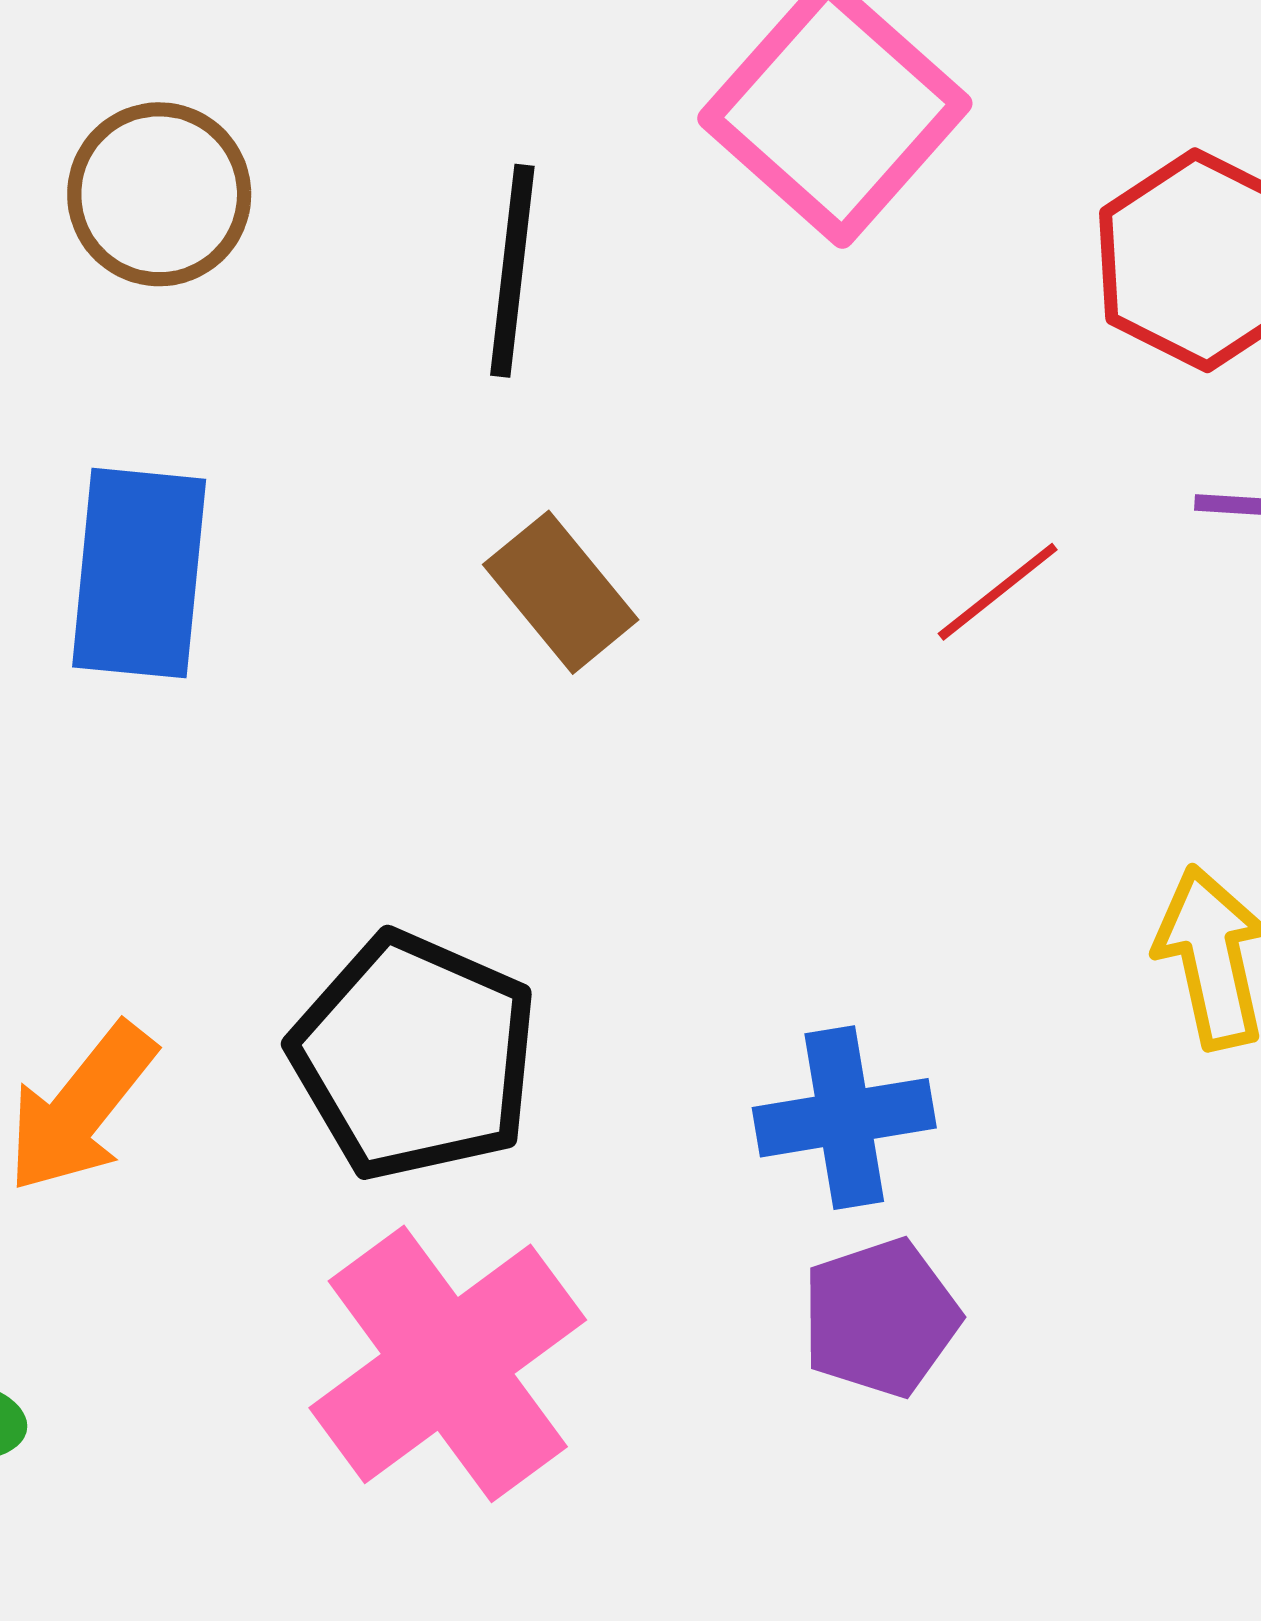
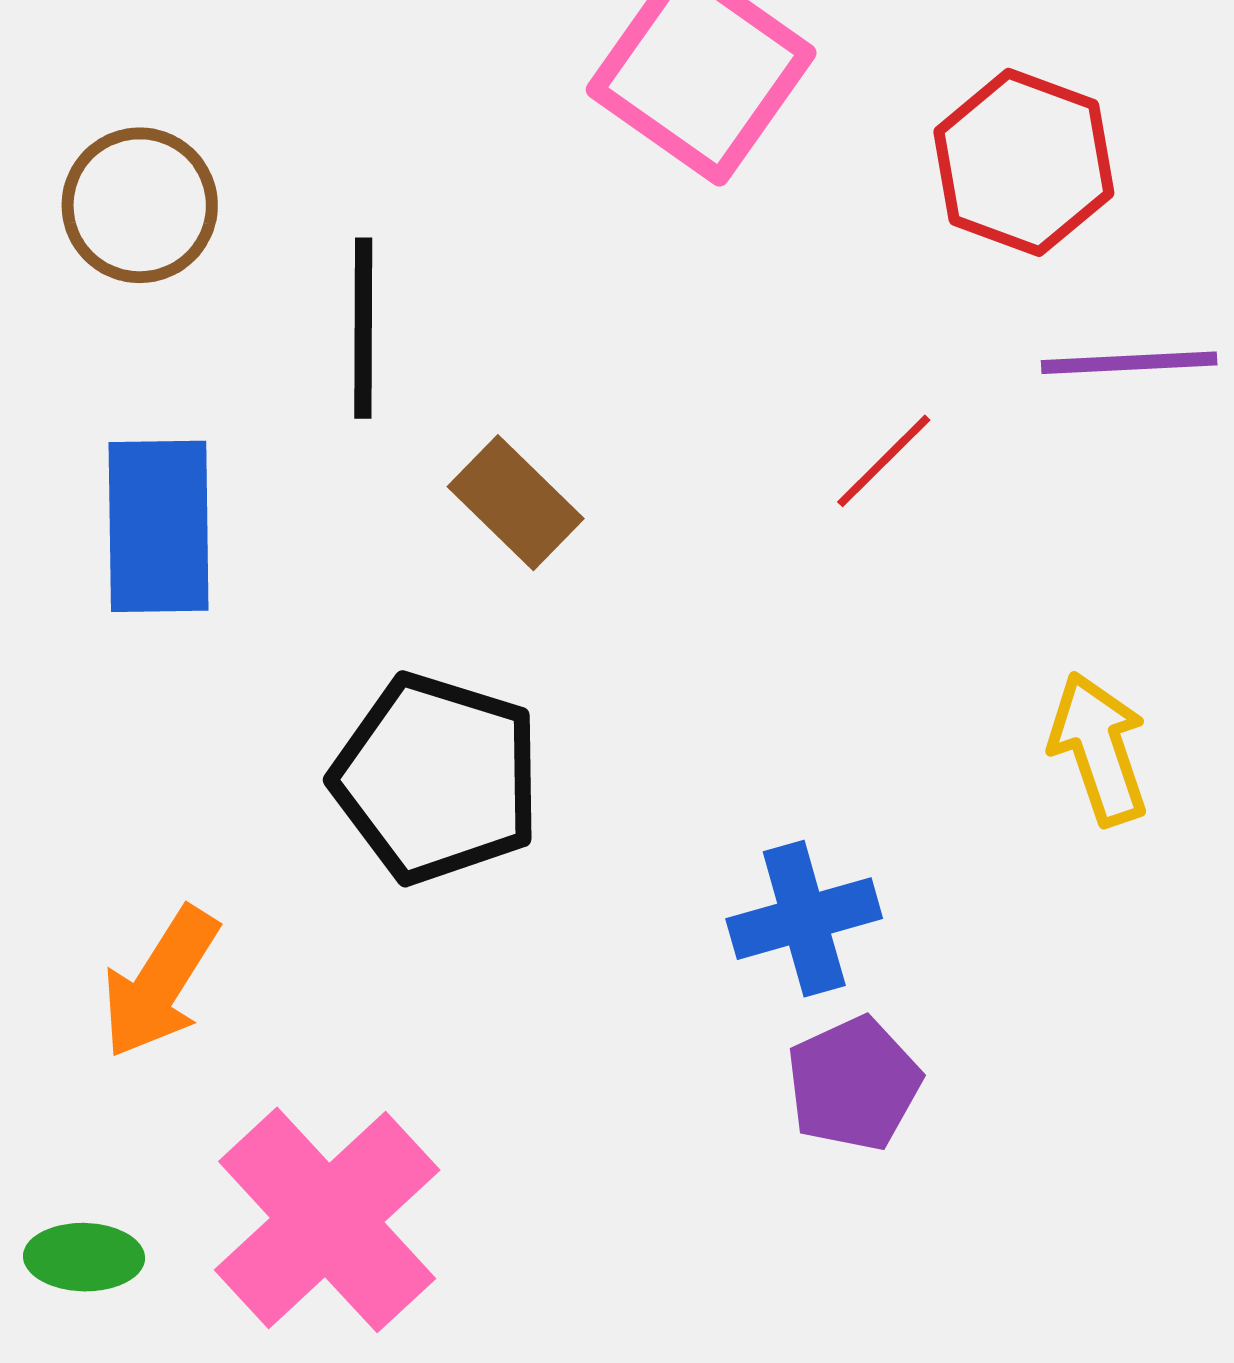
black line: (512, 271) -> (363, 328), moved
black pentagon: (414, 1056) -> (437, 778), moved
pink cross: (448, 1364) -> (327, 1220), moved

